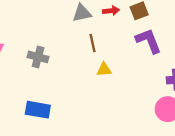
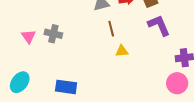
gray cross: (38, 57) -> (53, 34), moved

